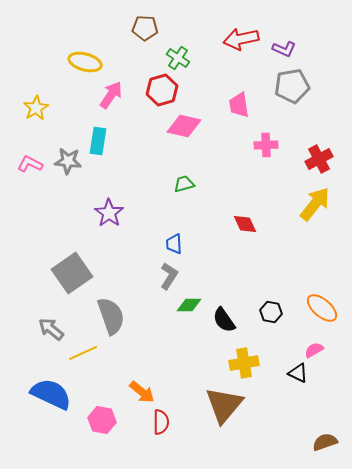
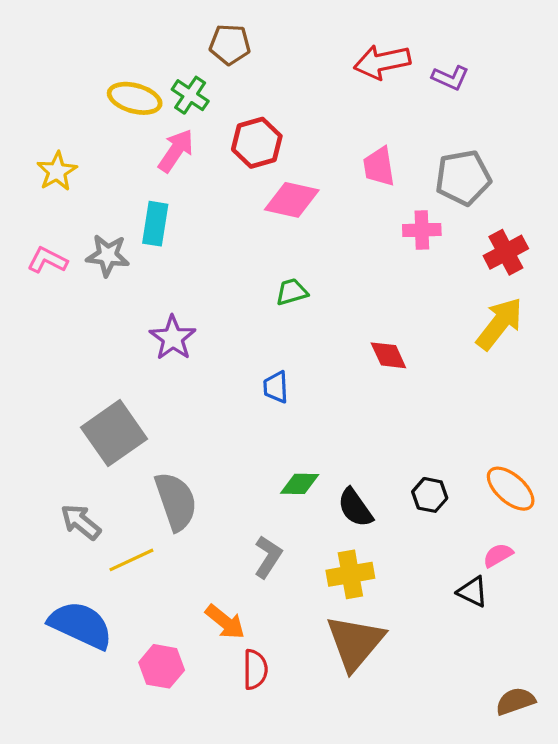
green cross: (178, 58) -> (190, 95), moved
gray pentagon: (292, 86) -> (463, 178), moved
gray L-shape: (169, 276) -> (268, 557), moved
yellow cross: (244, 363) -> (350, 574), moved

